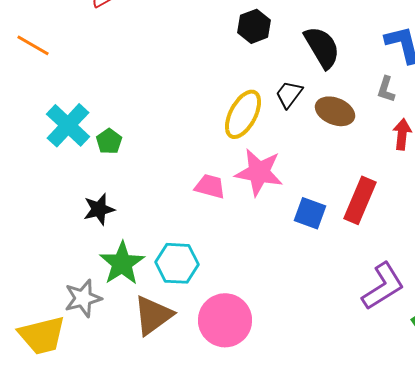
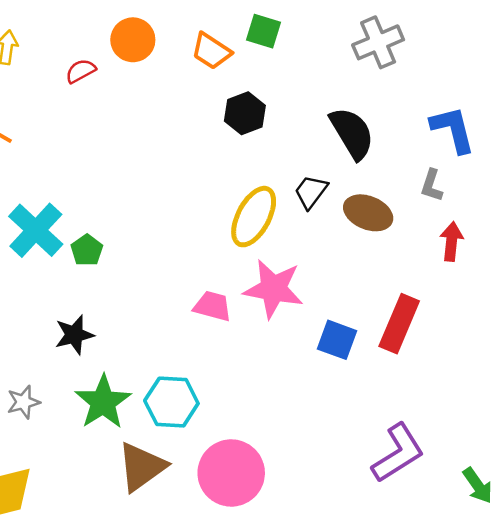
black hexagon: (254, 26) -> (245, 113), moved
purple L-shape: (383, 286) -> (398, 453), moved
gray star: (83, 298) -> (23, 402), moved, size x0.7

